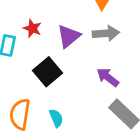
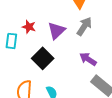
gray arrow: (106, 33) -> (84, 26), turned -48

